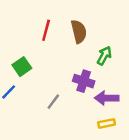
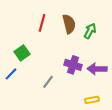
green arrow: (104, 56) -> (90, 31), moved
purple arrow: (107, 98) -> (97, 69), moved

